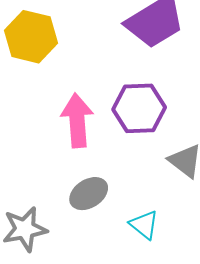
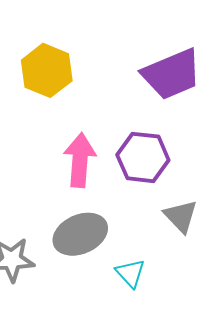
gray ellipse: (89, 194) -> (80, 234), size x1.4

